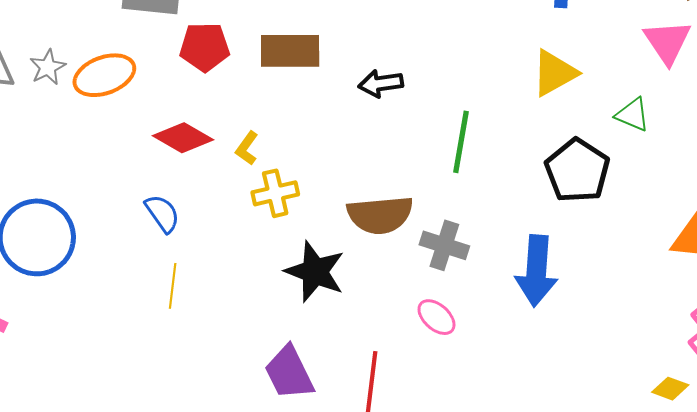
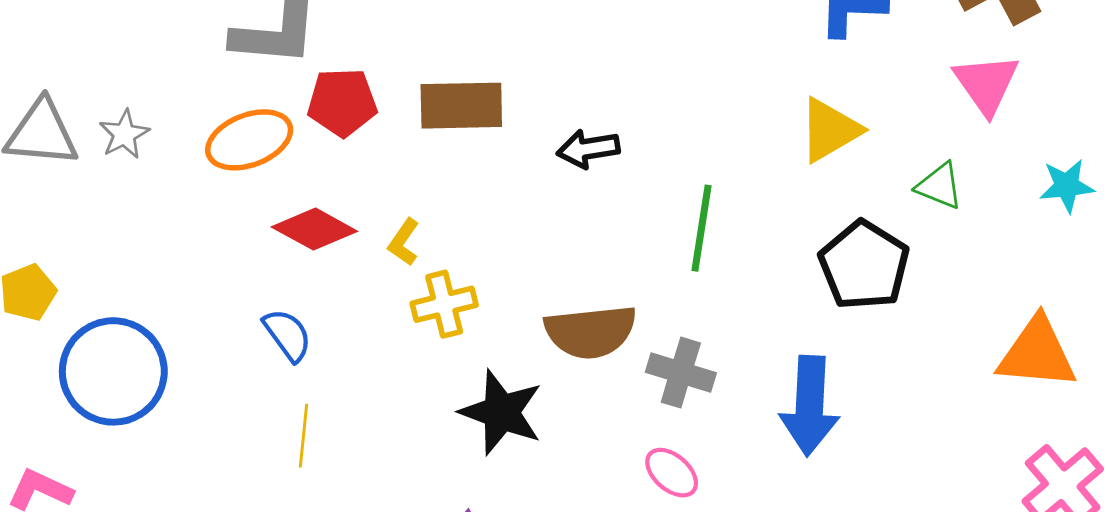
orange ellipse: (104, 75) -> (249, 140), moved

